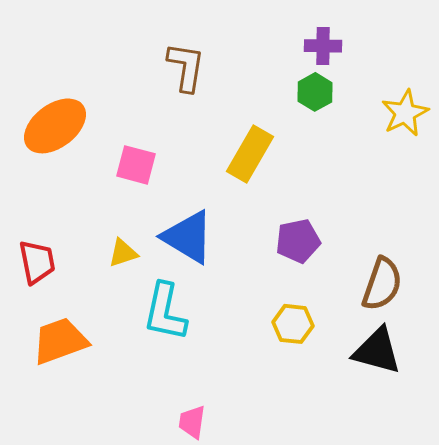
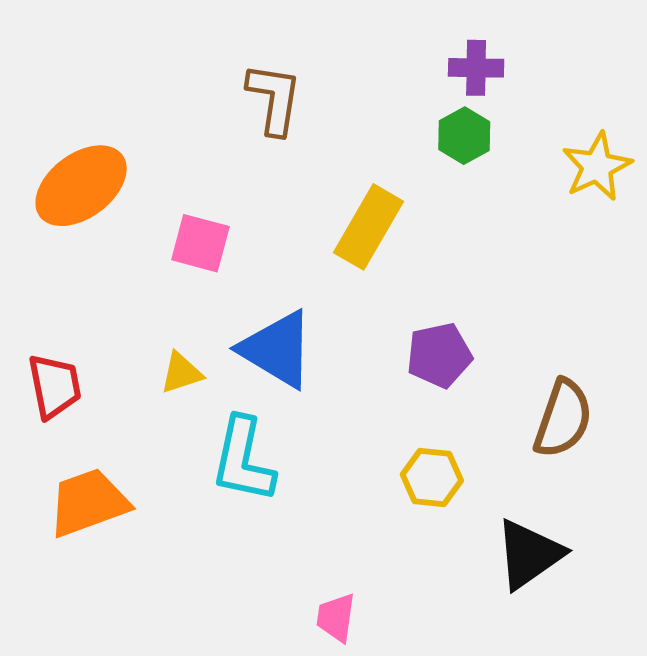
black triangle: (377, 351) -> (529, 554), moved, turned -50
pink trapezoid: (192, 422) -> (336, 618), moved

